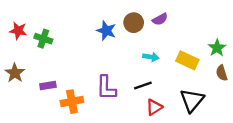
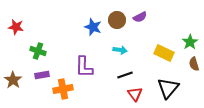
green cross: (43, 39) -> (38, 51), moved
cyan arrow: (151, 57) -> (120, 50), moved
brown star: (15, 73) -> (13, 80), moved
purple L-shape: (106, 88) -> (84, 67), moved
red triangle: (154, 107) -> (135, 94), turned -35

